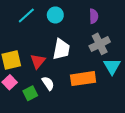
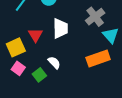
red triangle: (38, 61) -> (36, 35), moved
orange rectangle: (83, 79) -> (98, 59), moved

